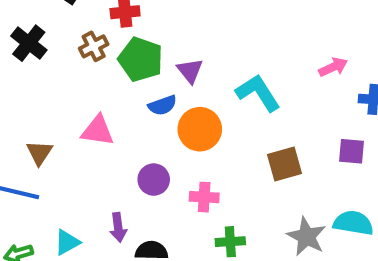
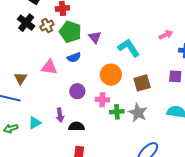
black cross: (29, 43) -> (26, 23), moved
blue semicircle: (162, 105) -> (74, 57), moved
orange circle: (200, 129) -> (111, 75), moved
gray star: (306, 236) -> (138, 113), moved
green cross: (230, 242) -> (117, 112), moved

